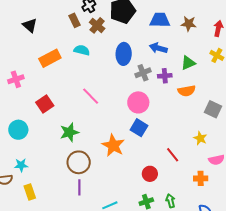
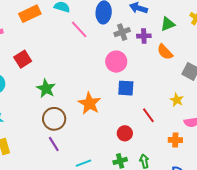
orange semicircle: (187, 91) -> (165, 52), turned 54
pink line: (91, 96) -> (79, 29), moved
blue square: (139, 128) -> (126, 88), moved, turned -30
green star: (69, 132) -> (46, 88), turned -30
purple line: (79, 187) -> (54, 144), turned -35

